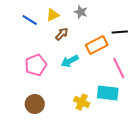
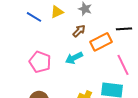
brown arrow: (62, 34) -> (79, 31), moved
pink pentagon: (36, 65) -> (40, 62), turned -30

